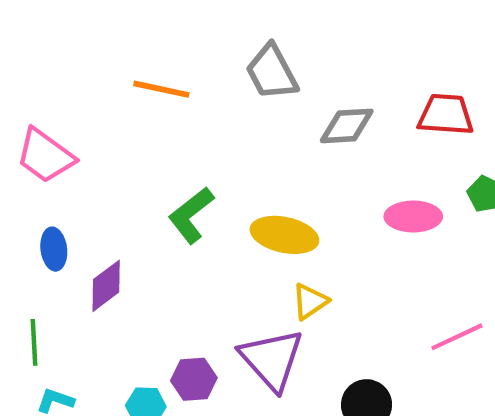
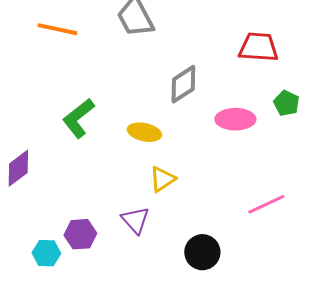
gray diamond: (347, 126) -> (183, 84), moved, turned -30
yellow ellipse: (284, 235) -> (144, 132), size x0.7
purple triangle: (272, 359) -> (135, 220), size x0.6

